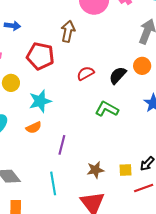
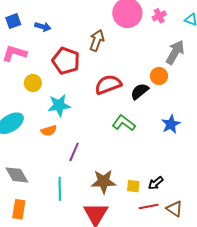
orange circle: (142, 66) -> (159, 76), moved
red semicircle: (85, 73) -> (108, 85), size x1.5
brown star: (95, 170) -> (104, 182), size x1.4

